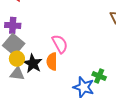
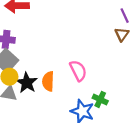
pink semicircle: (60, 44) -> (78, 71), moved

